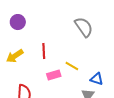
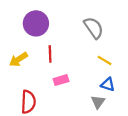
purple circle: (18, 22) -> (36, 23), moved, size x1.5
yellow line: (72, 66) -> (105, 60), moved

